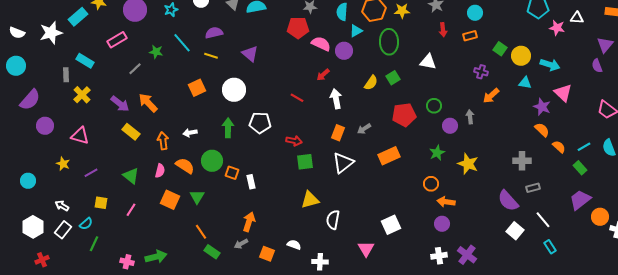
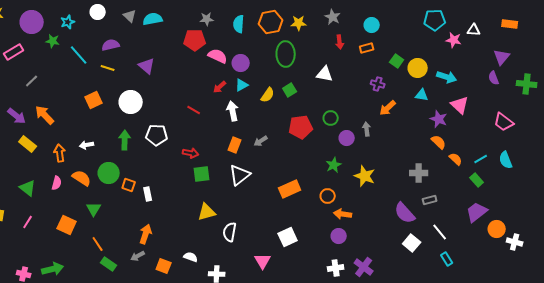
cyan triangle: (356, 31) -> (242, 85), moved
green star: (156, 52) -> (53, 41), moved
orange rectangle: (389, 156) -> (290, 189), moved
orange square: (170, 200) -> (67, 225), moved

